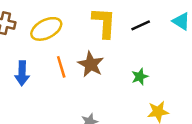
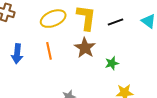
yellow ellipse: (46, 29) -> (53, 19), moved
brown star: (91, 64) -> (85, 48), moved

